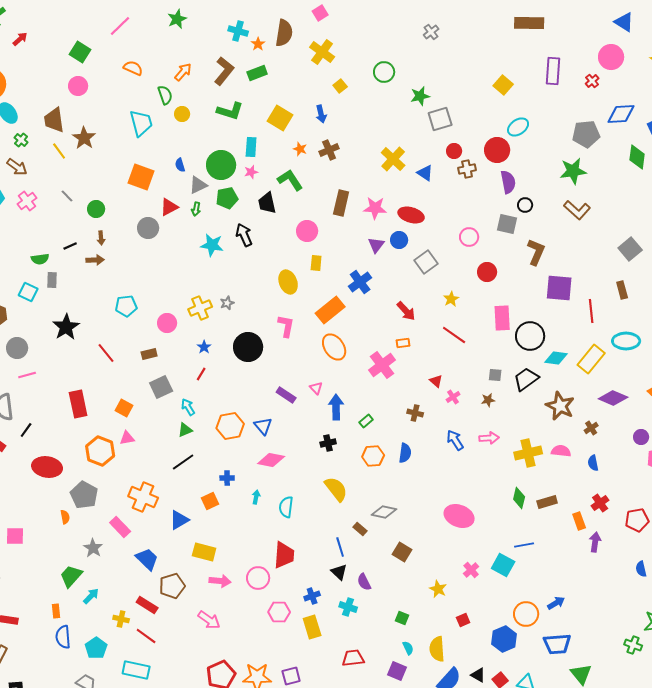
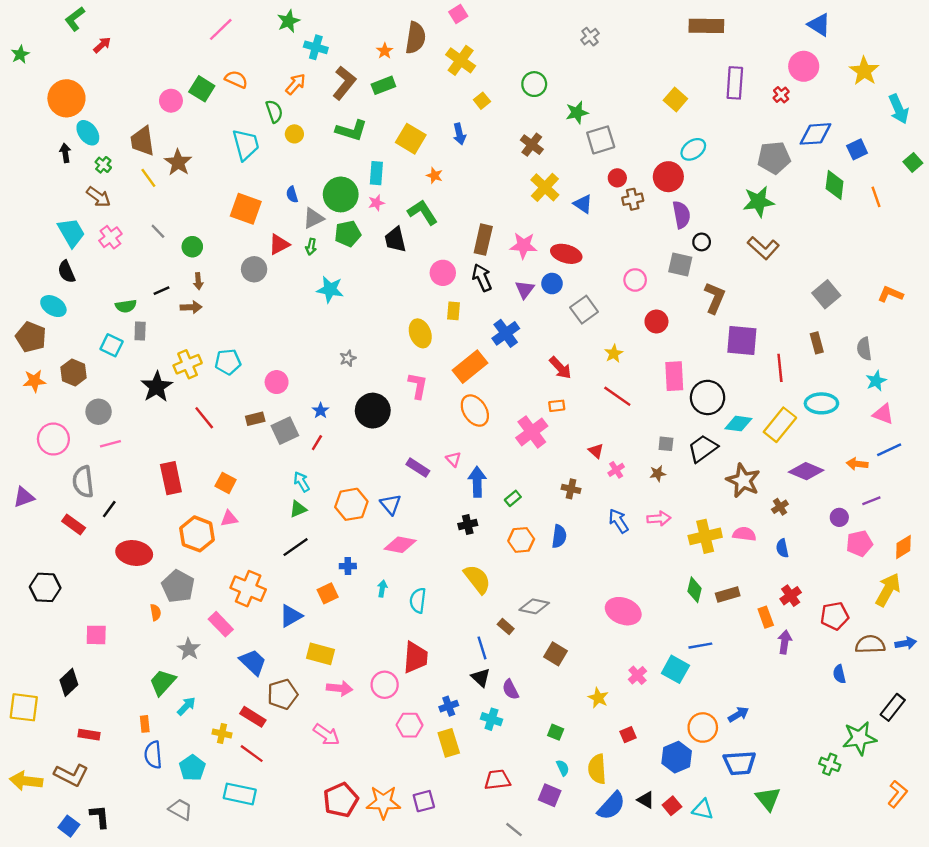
cyan cross: (238, 31) -> (316, 47), moved
green square: (80, 52) -> (202, 89), moved
brown cross: (329, 150) -> (532, 145), moved, turned -30
black arrow: (244, 235) -> (482, 278), moved
yellow cross: (200, 308) -> (188, 364), moved
gray square: (161, 387) -> (285, 431), moved

